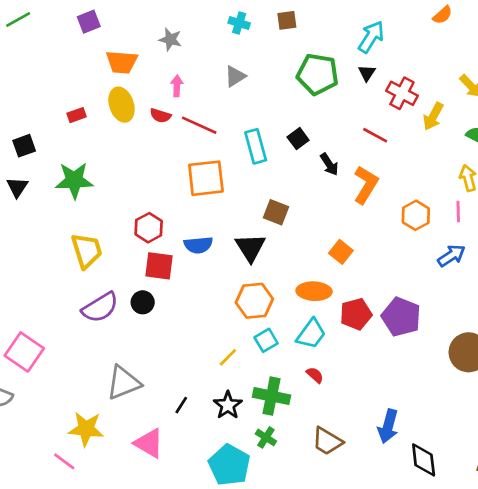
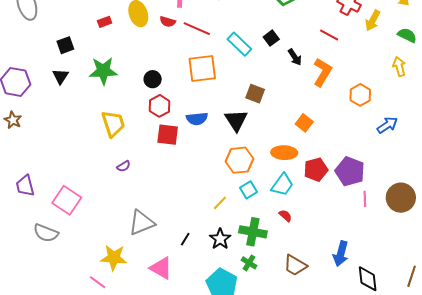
cyan rectangle: (256, 146) -> (239, 44), turned -30
pink line: (458, 212) -> (365, 199), moved
black circle: (143, 302) -> (153, 79), moved
purple semicircle: (100, 307) -> (124, 166), size x0.5

